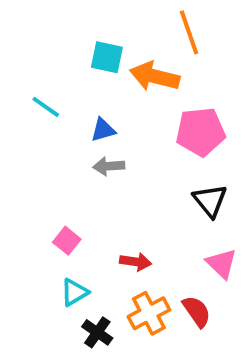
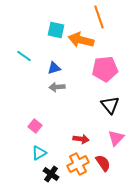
red arrow: (136, 262) -> (81, 139), moved
pink triangle: (221, 264) -> (116, 138), turned 30

